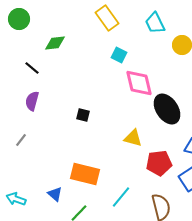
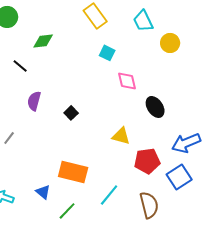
pink diamond: (139, 83) -> (127, 81), size x0.7
purple semicircle: (32, 101) -> (34, 101), moved
black ellipse: (167, 109) -> (155, 107), size x0.7
black square: (83, 115) -> (71, 113), turned 32

